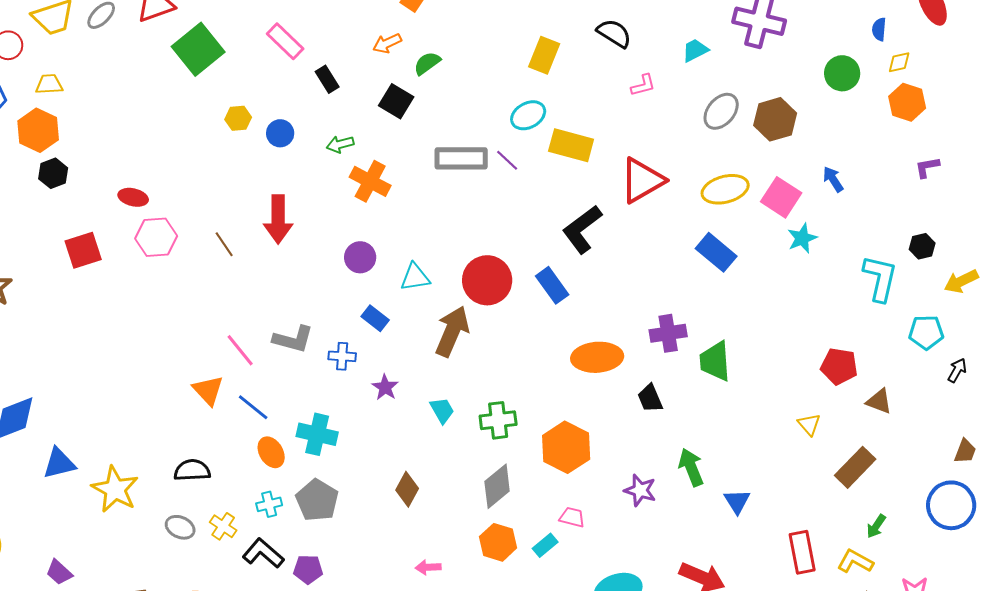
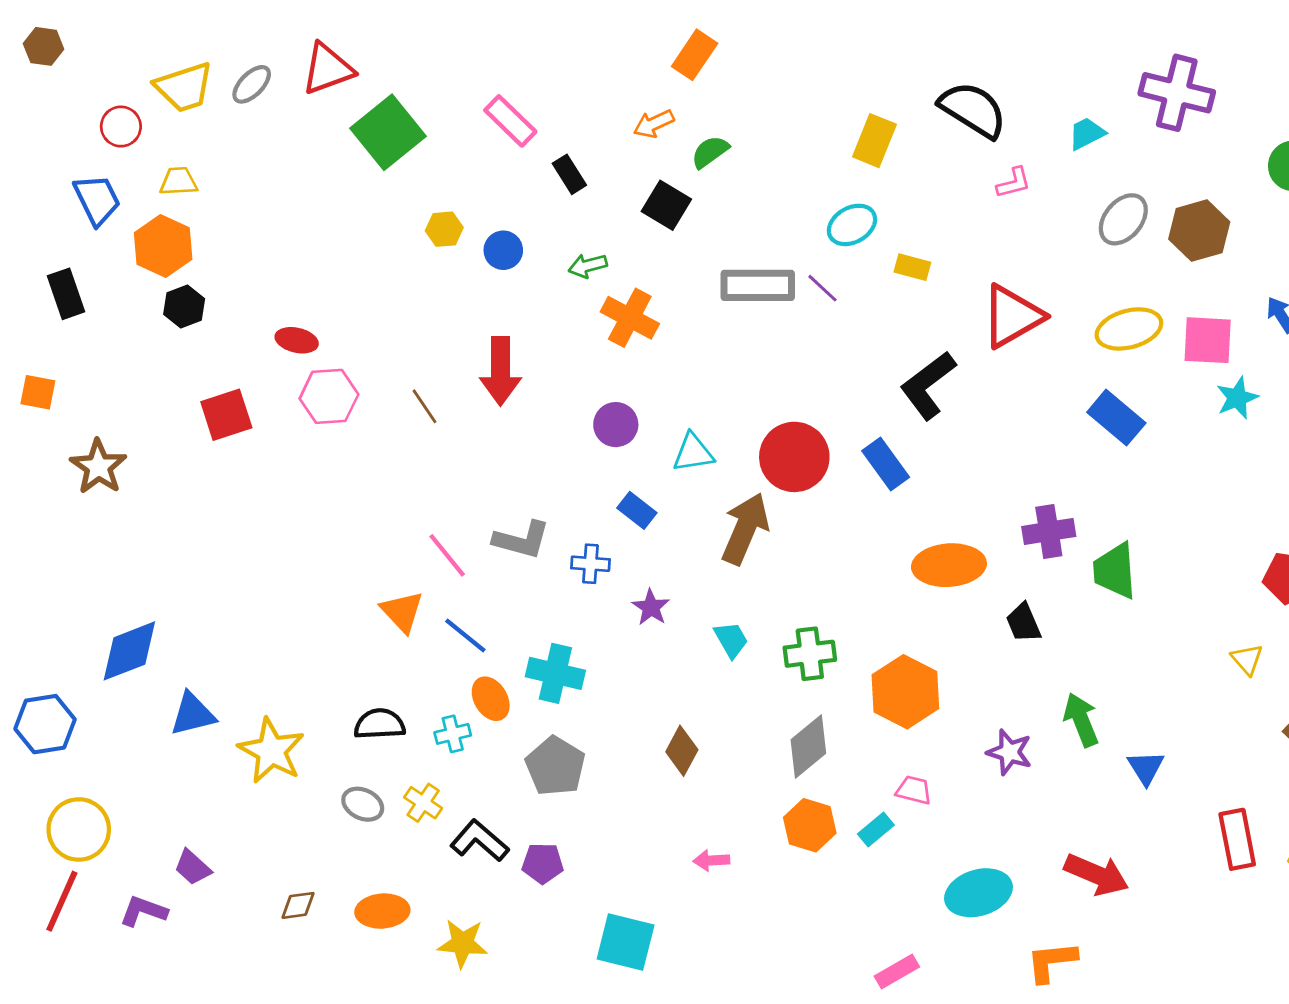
black semicircle: (614, 33) -> (973, 110), size x1.4
yellow rectangle: (571, 145) -> (912, 267), size x0.6
pink square: (781, 197) -> (1208, 340), turned -30
cyan cross: (269, 504) -> (453, 734), moved

